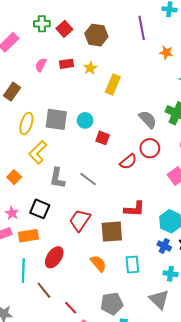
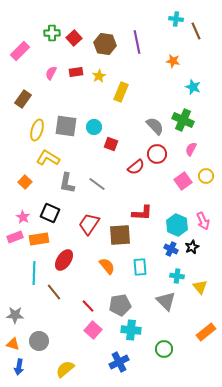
purple line: (142, 28) -> (137, 42), moved
yellow L-shape: (38, 152) -> (48, 158), turned 75
red line: (71, 308) -> (88, 306), moved

